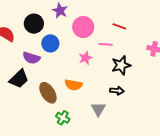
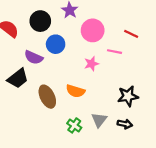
black star: (121, 65) -> (128, 96), moved
black arrow: (117, 91) -> (125, 124), moved
green cross: (63, 118) -> (74, 125), moved

